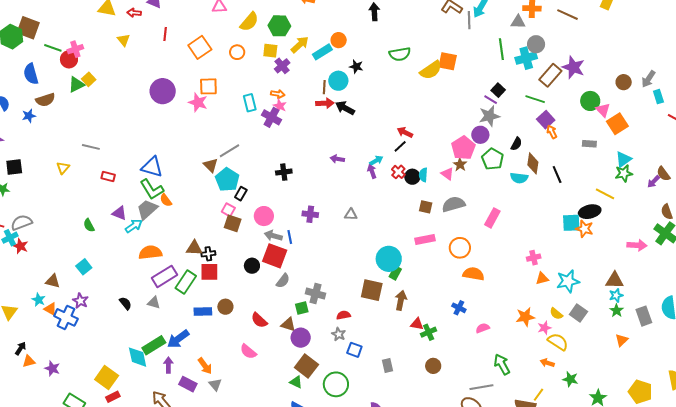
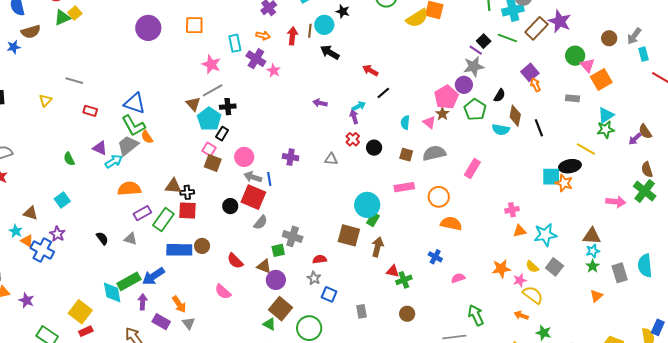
green line: (535, 99) -> (507, 38), moved
pink star: (198, 102) -> (211, 64), moved
red arrow: (325, 103) -> (292, 36), moved, turned -84
pink star: (280, 106) -> (274, 71), moved
red arrow: (405, 132) -> (370, 70), moved
black cross: (284, 172) -> (228, 107), moved
red cross: (398, 172) -> (353, 139), moved
black circle: (412, 177) -> (374, 148), moved
purple rectangle: (165, 276) -> (142, 213), size x0.7
blue rectangle: (203, 312) -> (179, 250), size x1.4

